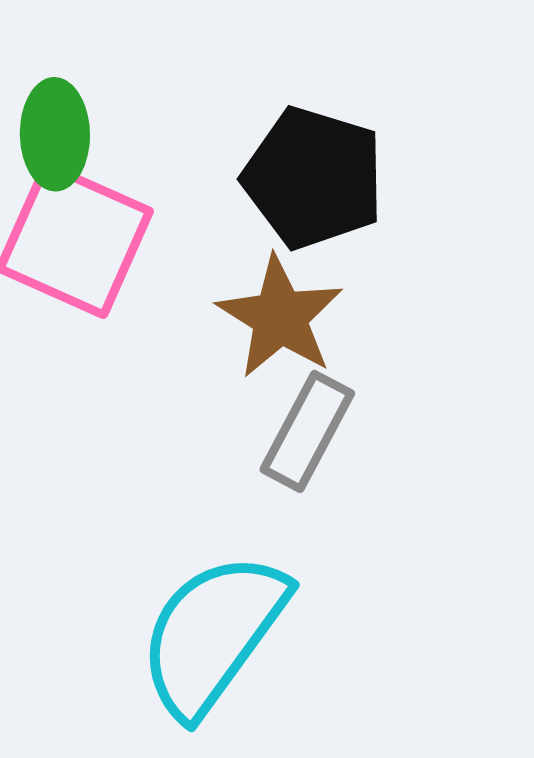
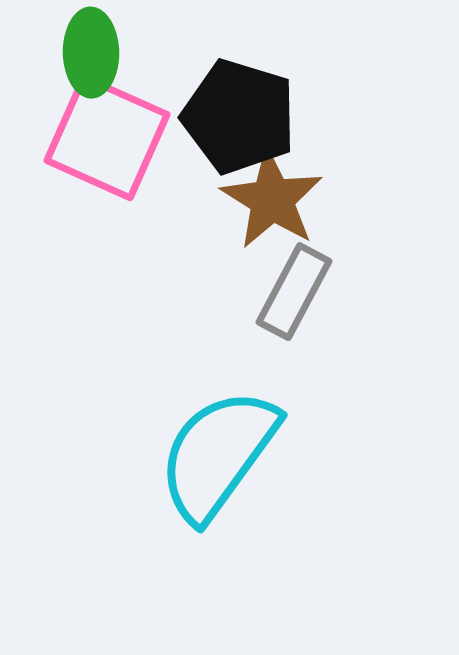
black pentagon: (314, 178) -> (239, 117), moved

